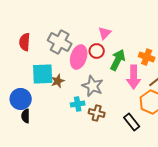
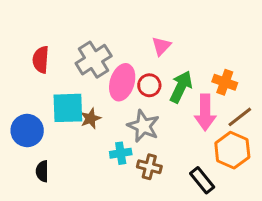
gray cross: (60, 42) -> (94, 60), turned 30
red circle: (97, 51) -> (149, 85), moved
blue circle: (21, 99) -> (27, 131), moved

